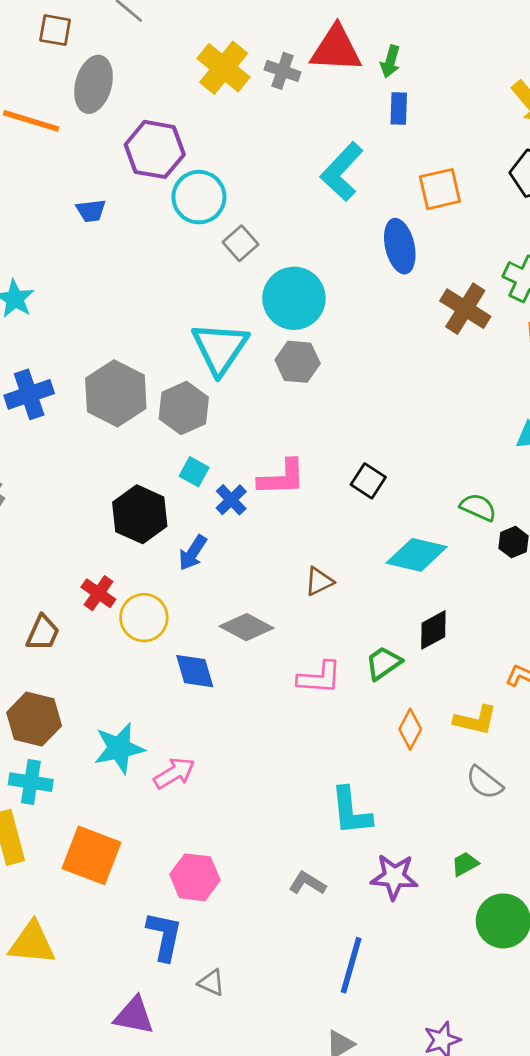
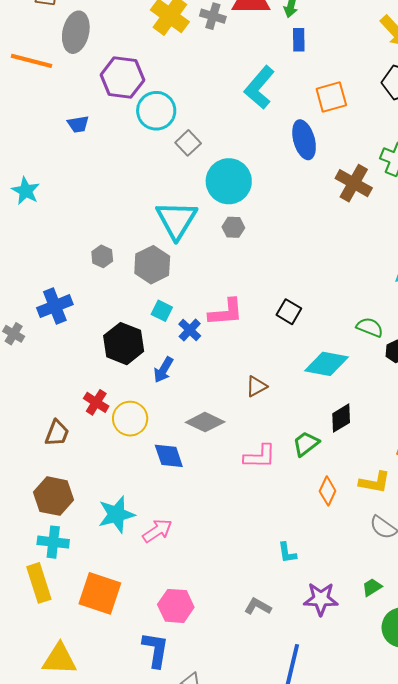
gray hexagon: (298, 362) -> (233, 227), size x0.7
gray hexagon: (116, 393) -> (102, 256), size x0.5
blue cross: (29, 394) -> (55, 306), moved
cyan L-shape: (351, 811) -> (287, 553), size x0.6

